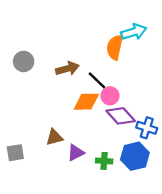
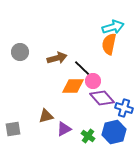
orange semicircle: (115, 47) -> (109, 44), moved
green cross: (104, 161) -> (88, 136), turned 32

